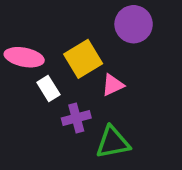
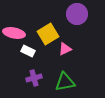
white rectangle: (48, 88) -> (28, 51), turned -32
purple cross: (76, 118) -> (34, 78), moved

